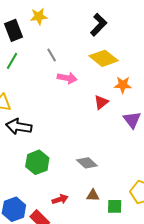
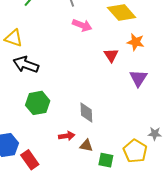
red triangle: (101, 102) -> (111, 55), turned -35
gray diamond: (87, 163) -> (86, 112), turned 35
red arrow: (60, 199) -> (67, 136), moved

